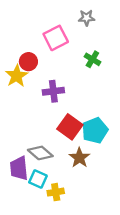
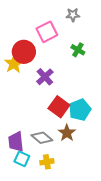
red circle: (28, 62) -> (24, 52), size x1.5
purple cross: (53, 91) -> (45, 77), turned -36
gray diamond: (40, 153) -> (42, 138), moved
cyan square: (38, 179) -> (22, 159), moved

